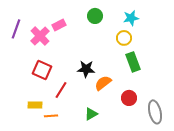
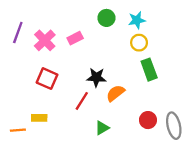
cyan star: (131, 18) -> (137, 20), moved
pink rectangle: (59, 25) -> (75, 38), moved
red line: (61, 90) -> (82, 101), moved
red circle: (129, 98) -> (148, 120), moved
orange line: (51, 116) -> (18, 130), moved

